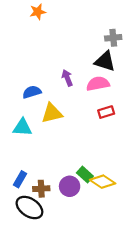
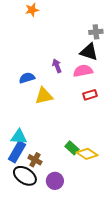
cyan triangle: (22, 127) -> (19, 137), moved
blue rectangle: (20, 179) -> (17, 152), size x1.5
purple circle: (70, 186) -> (55, 181), moved
brown cross: (41, 189) -> (35, 160), turned 32

